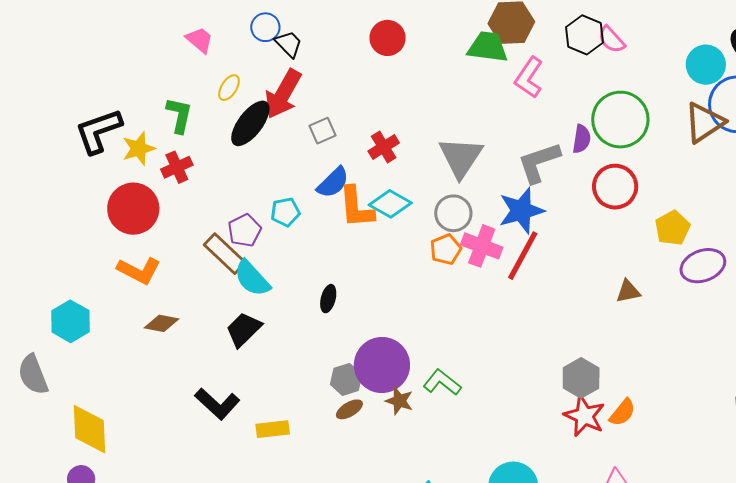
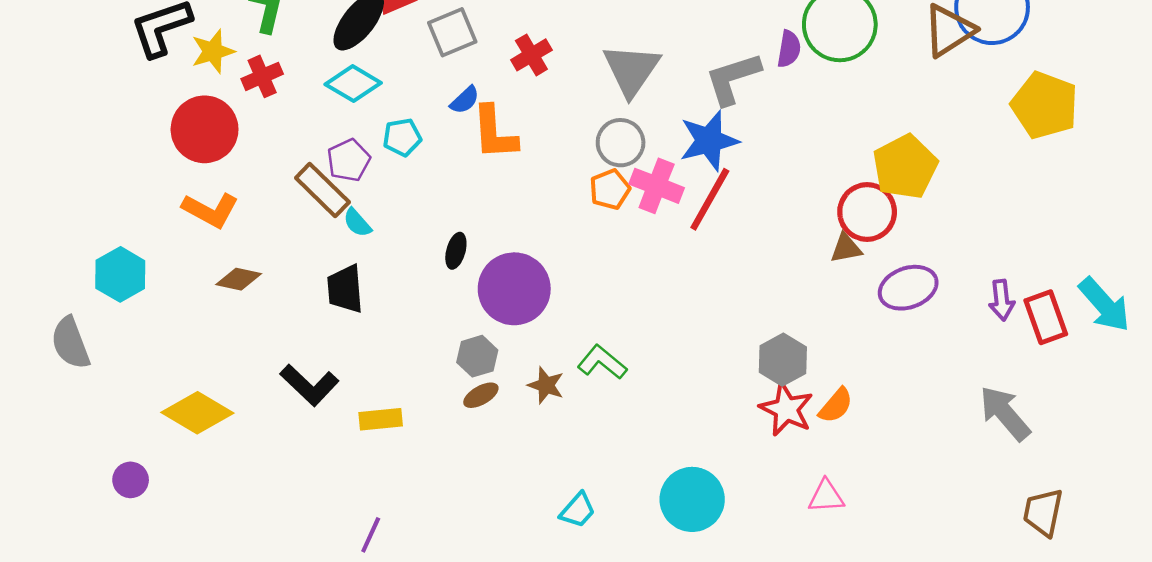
gray square: (322, 131) -> (452, 32), size x1.4
blue semicircle: (333, 183) -> (465, 100), size x0.7
red circle: (615, 187) -> (867, 212), moved
cyan diamond: (390, 204) -> (353, 84), moved
yellow pentagon: (673, 228) -> (905, 167), size x1.4
purple ellipse: (703, 266) -> (908, 288), moved
cyan semicircle: (252, 278) -> (357, 223), size x0.6
black trapezoid: (244, 329) -> (345, 289), turned -51
purple circle: (382, 365) -> (514, 289), moved
yellow diamond: (90, 429) -> (197, 413), moved, turned -58

